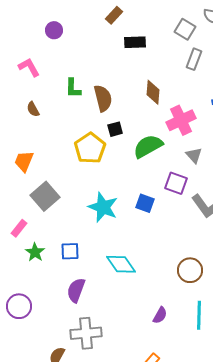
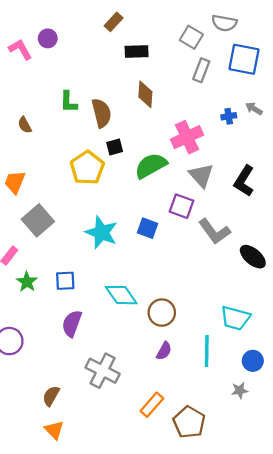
pink L-shape: (29, 67) -> (20, 49), moved
brown diamond: (153, 92) -> (145, 94), moved
gray triangle: (194, 155) -> (201, 175), size x1.4
brown circle: (190, 270) -> (162, 313), moved
gray cross: (86, 333) -> (103, 371), moved, turned 32

